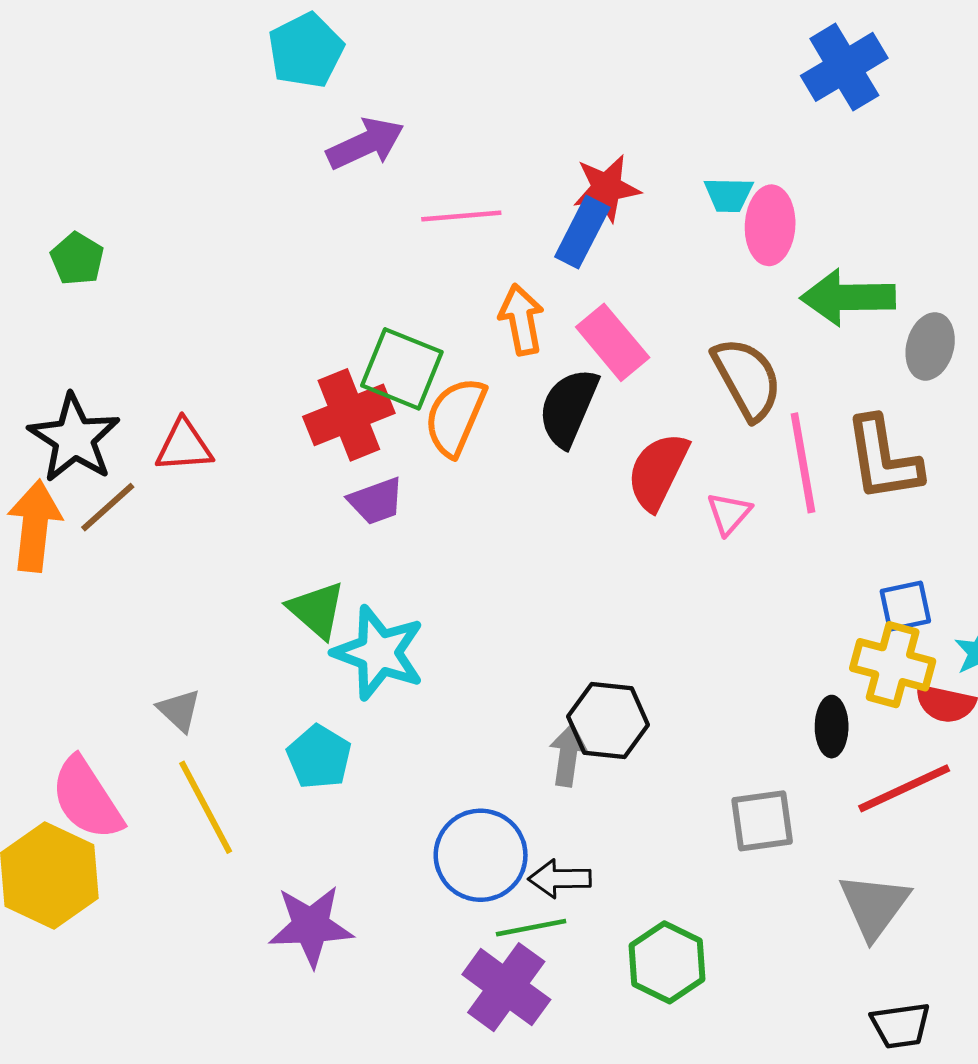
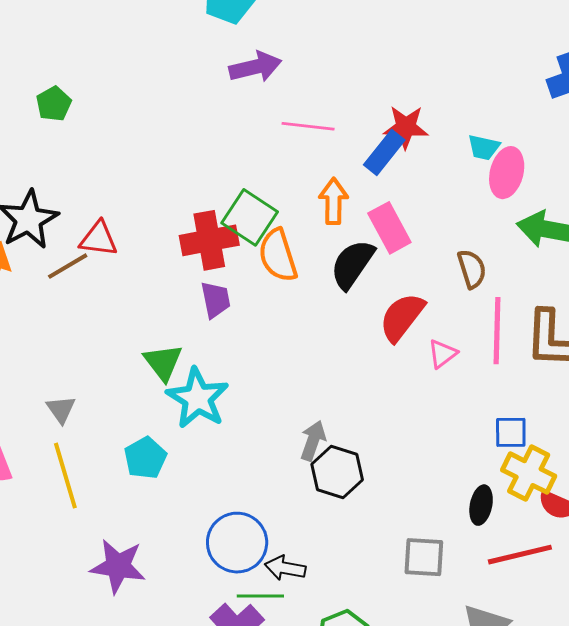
brown semicircle: (747, 379) -> (472, 269), size x0.7
orange semicircle: (455, 417) -> (278, 255), turned -52
purple trapezoid: (376, 501) -> (216, 300), turned -93
brown line: (108, 507) -> (68, 266), moved
blue square: (905, 606) -> (511, 432), moved
gray arrow: (568, 755) -> (313, 441), moved

